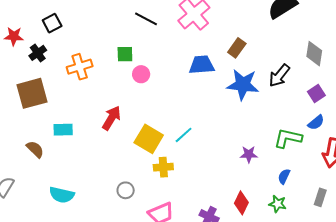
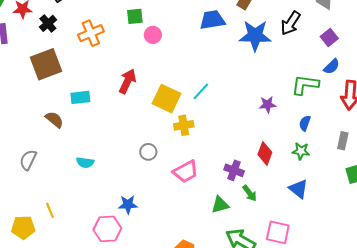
cyan semicircle: (62, 195) -> (85, 162), size x0.7

